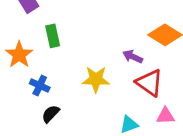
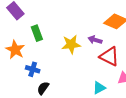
yellow star: (96, 79) -> (71, 44), moved

